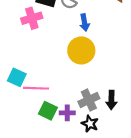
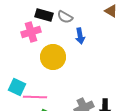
yellow circle: (81, 50) -> (53, 57), moved

